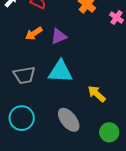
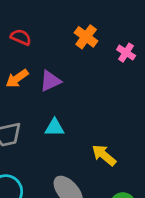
cyan triangle: (60, 71) -> (55, 127), size x0.6

